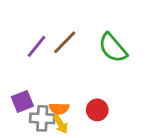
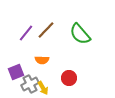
orange semicircle: (59, 109) -> (42, 60), moved
gray cross: (42, 118) -> (30, 84), turned -30

